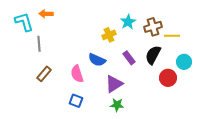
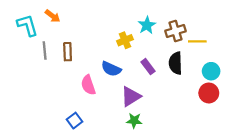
orange arrow: (46, 14) -> (53, 16), turned -144
black semicircle: (153, 55) -> (175, 63), turned -30
brown rectangle: (44, 74) -> (68, 52), moved, turned -42
red circle: (168, 78) -> (209, 93), moved
blue square: (76, 101) -> (74, 121), moved, turned 32

